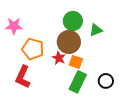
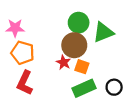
green triangle: (96, 30) -> (103, 32), size x1.5
orange pentagon: (33, 49) -> (23, 53), moved
green rectangle: (78, 82) -> (84, 88), turned 40

